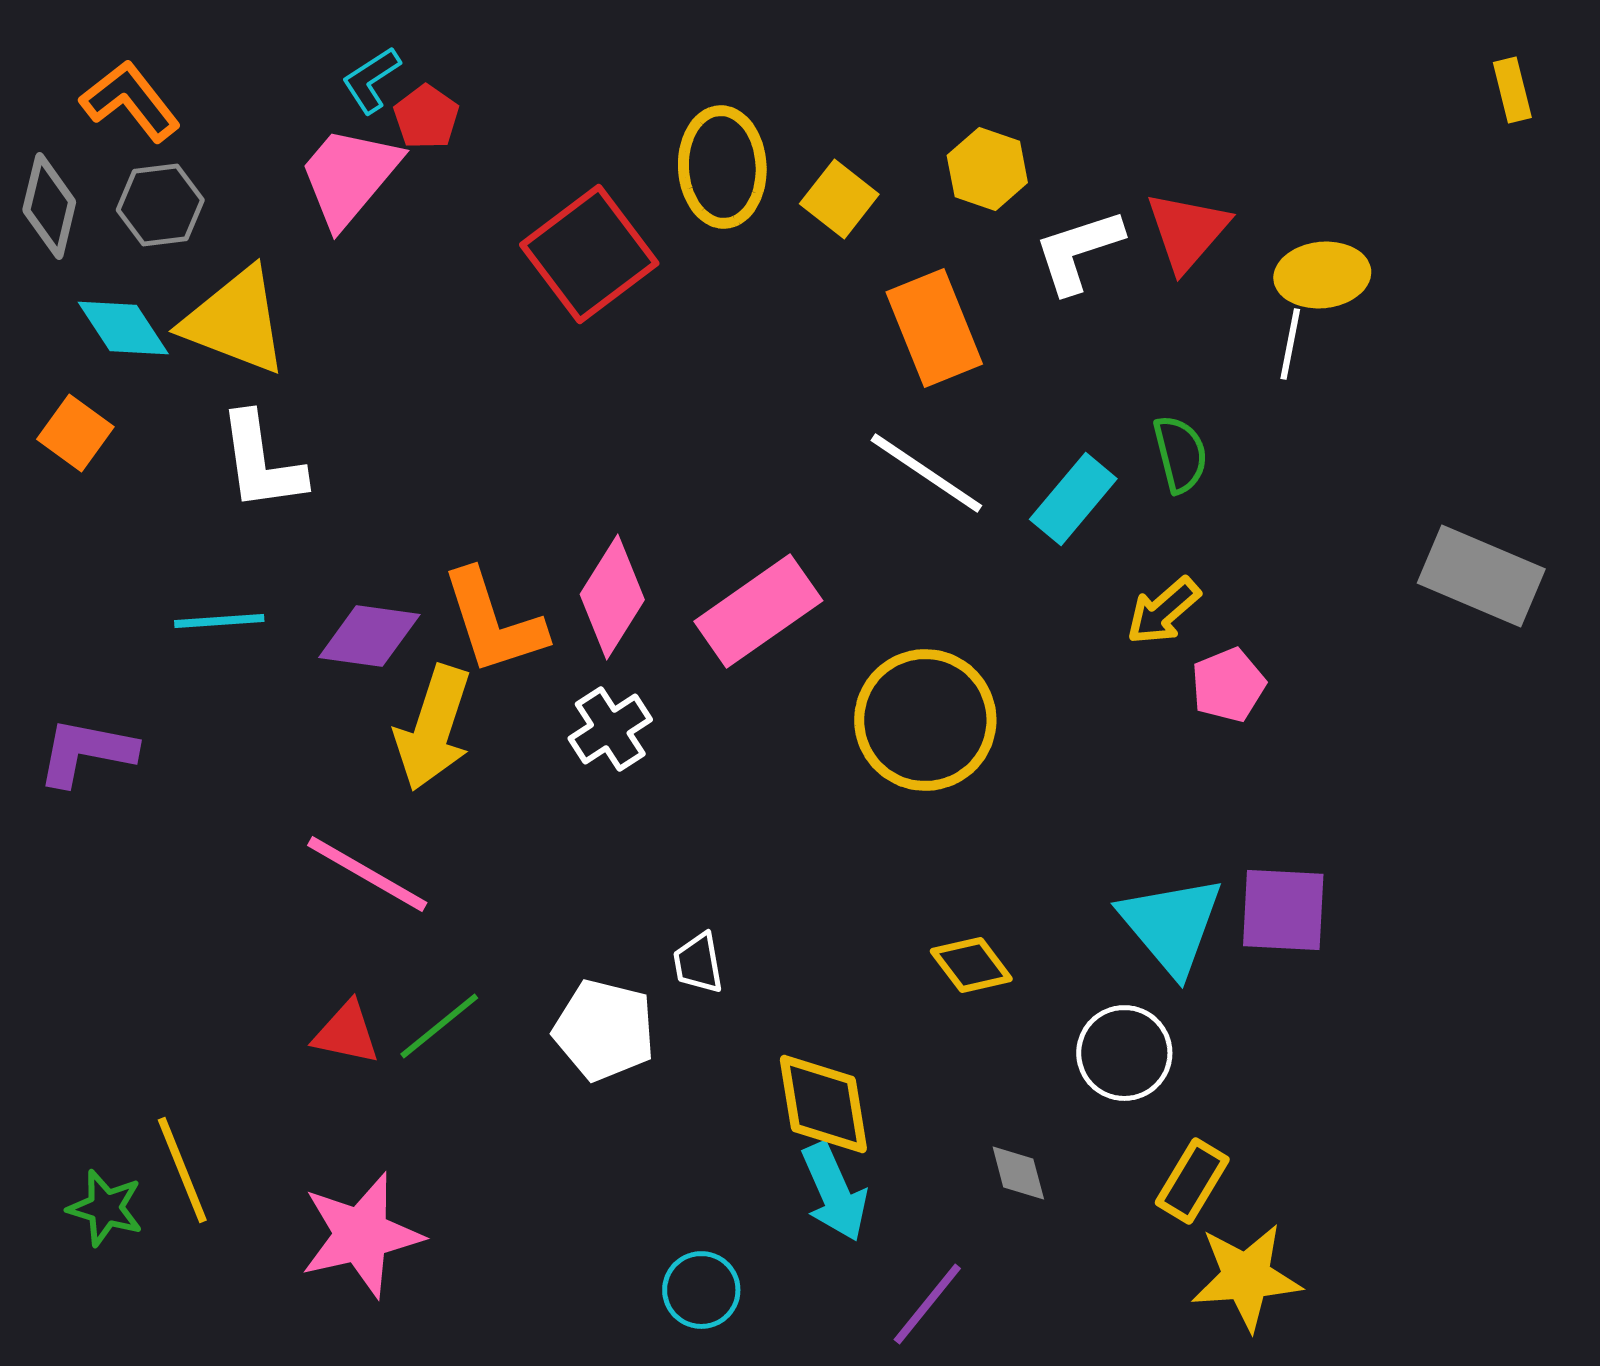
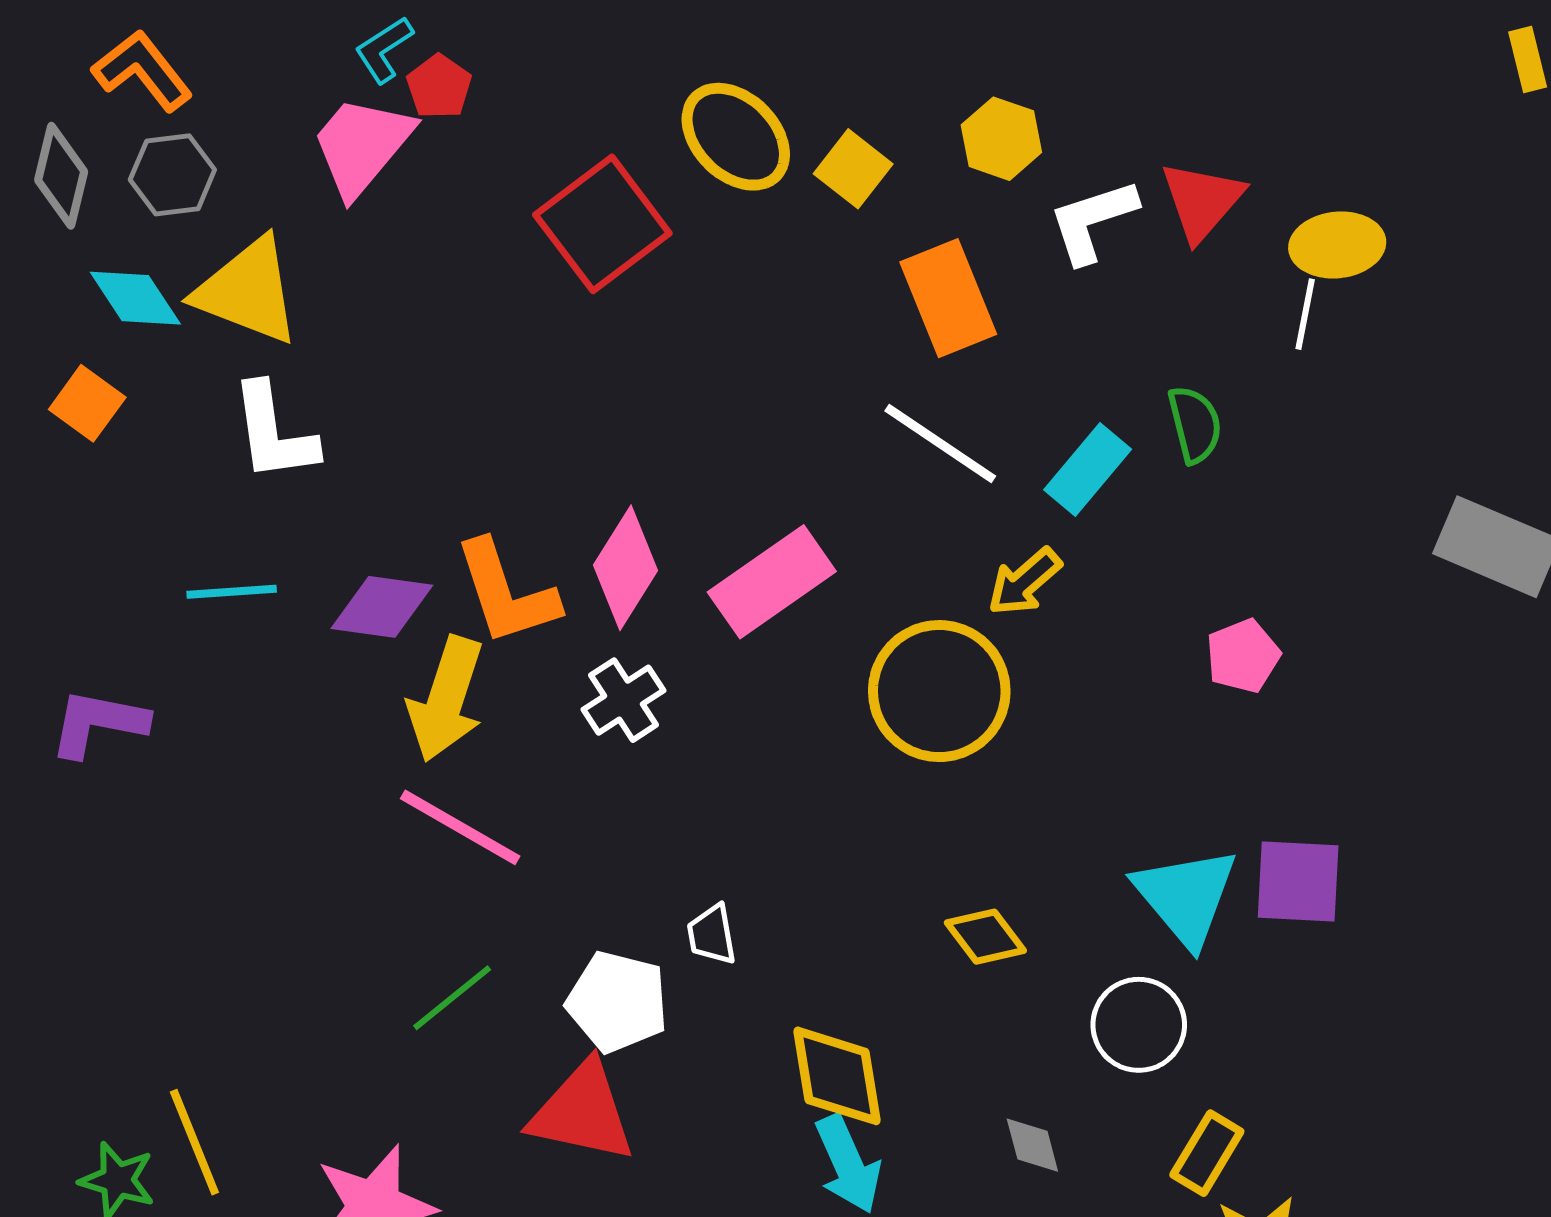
yellow ellipse: (722, 167) -> (736, 137), turned -42
yellow arrow: (1163, 611) -> (1024, 582), moved
pink line: (367, 874) -> (460, 827), moved
red triangle: (346, 1033) -> (582, 1112), moved, size x1.6

